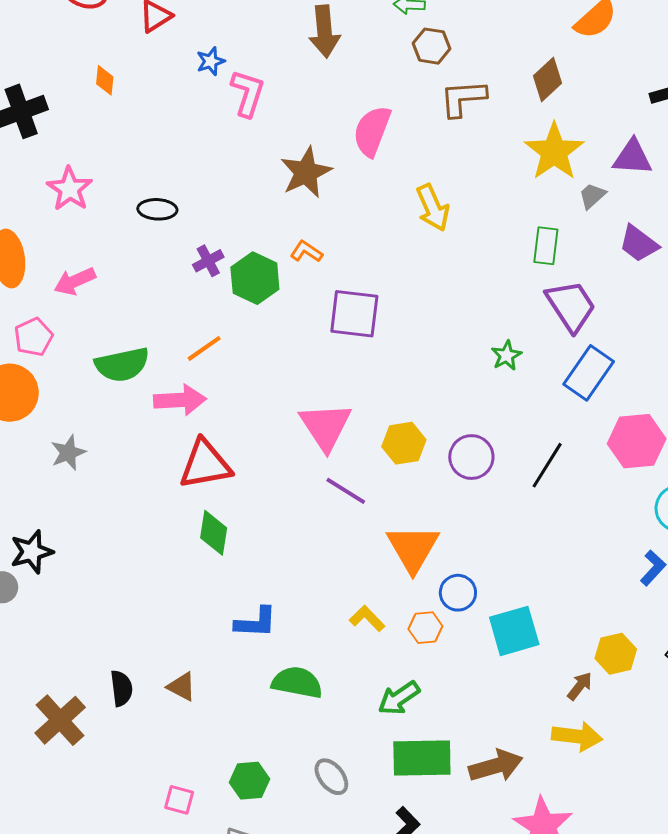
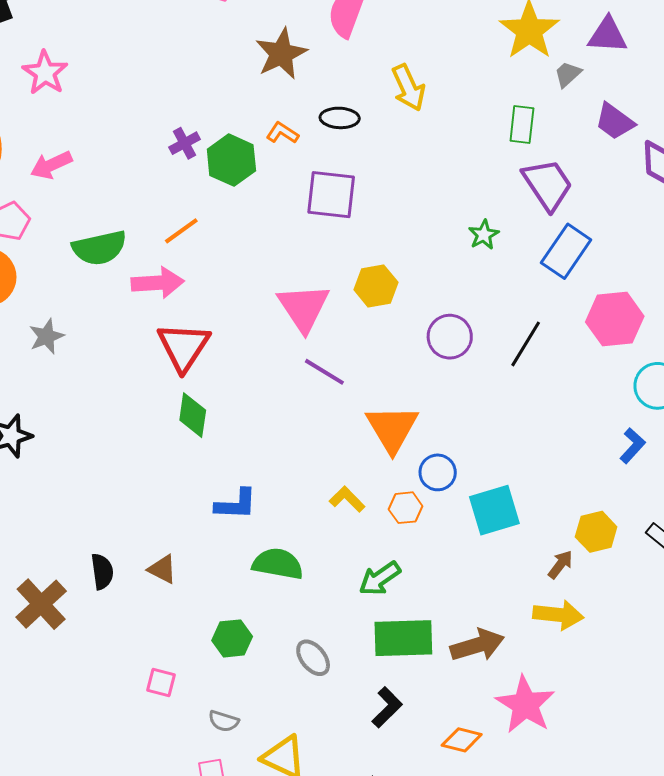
black ellipse: (157, 209) -> (340, 118), moved
yellow hexagon: (404, 443) -> (376, 286), moved
red triangle: (205, 464) -> (184, 347), turned -46
green hexagon: (249, 781) -> (232, 638), moved

